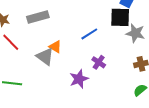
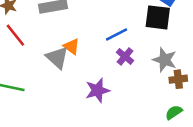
gray star: (135, 33) -> (165, 60), moved
purple cross: (99, 62) -> (125, 56), moved

